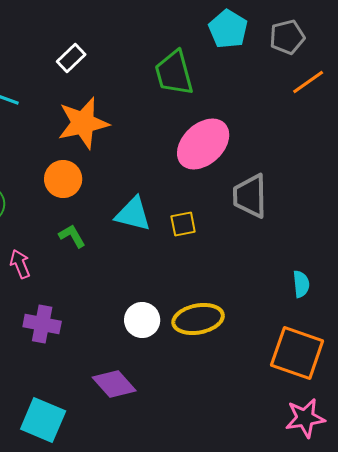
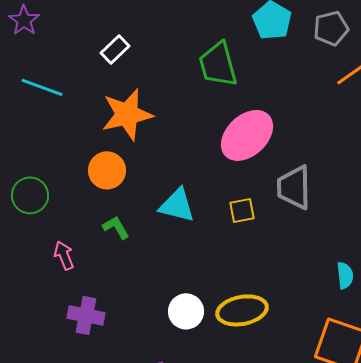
yellow square: (183, 224) -> (242, 210), moved

